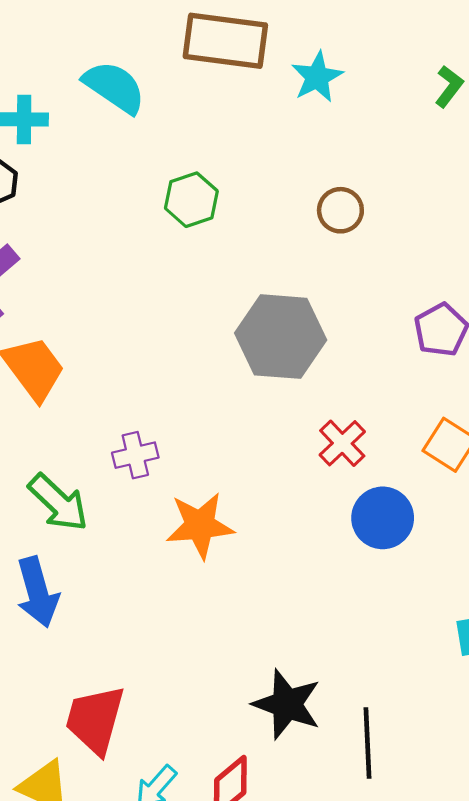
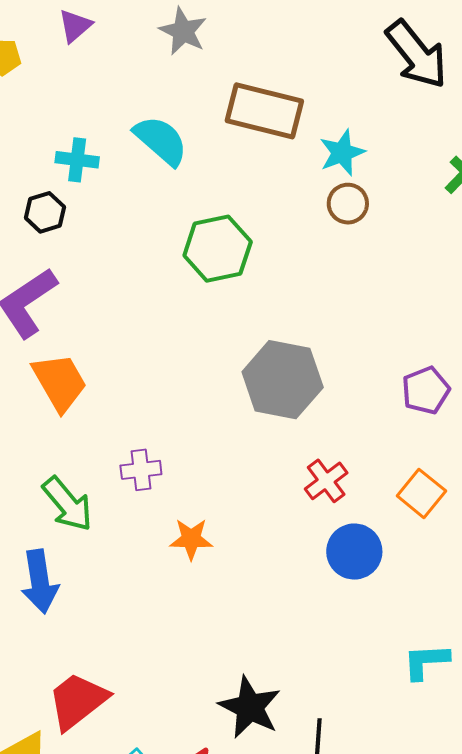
green hexagon: (191, 200) -> (218, 249), size x1.4
brown circle: (340, 210) -> (348, 204), moved
orange star: (200, 525) -> (191, 539), size x0.7
red trapezoid: (95, 720) -> (78, 701), turned 30

